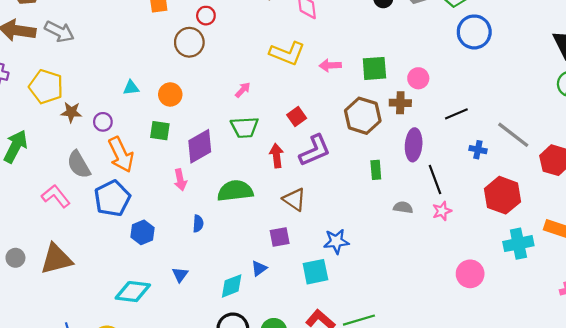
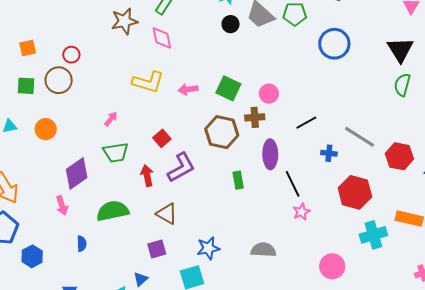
blue circle: (474, 32) -> (334, 44), moved
green square: (374, 68) -> (228, 88), turned 35
green square: (160, 131) -> (26, 86), moved
gray semicircle: (403, 207) -> (263, 250), moved, size x1.4

